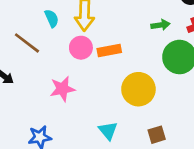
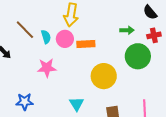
cyan semicircle: (52, 18) -> (46, 37), moved

